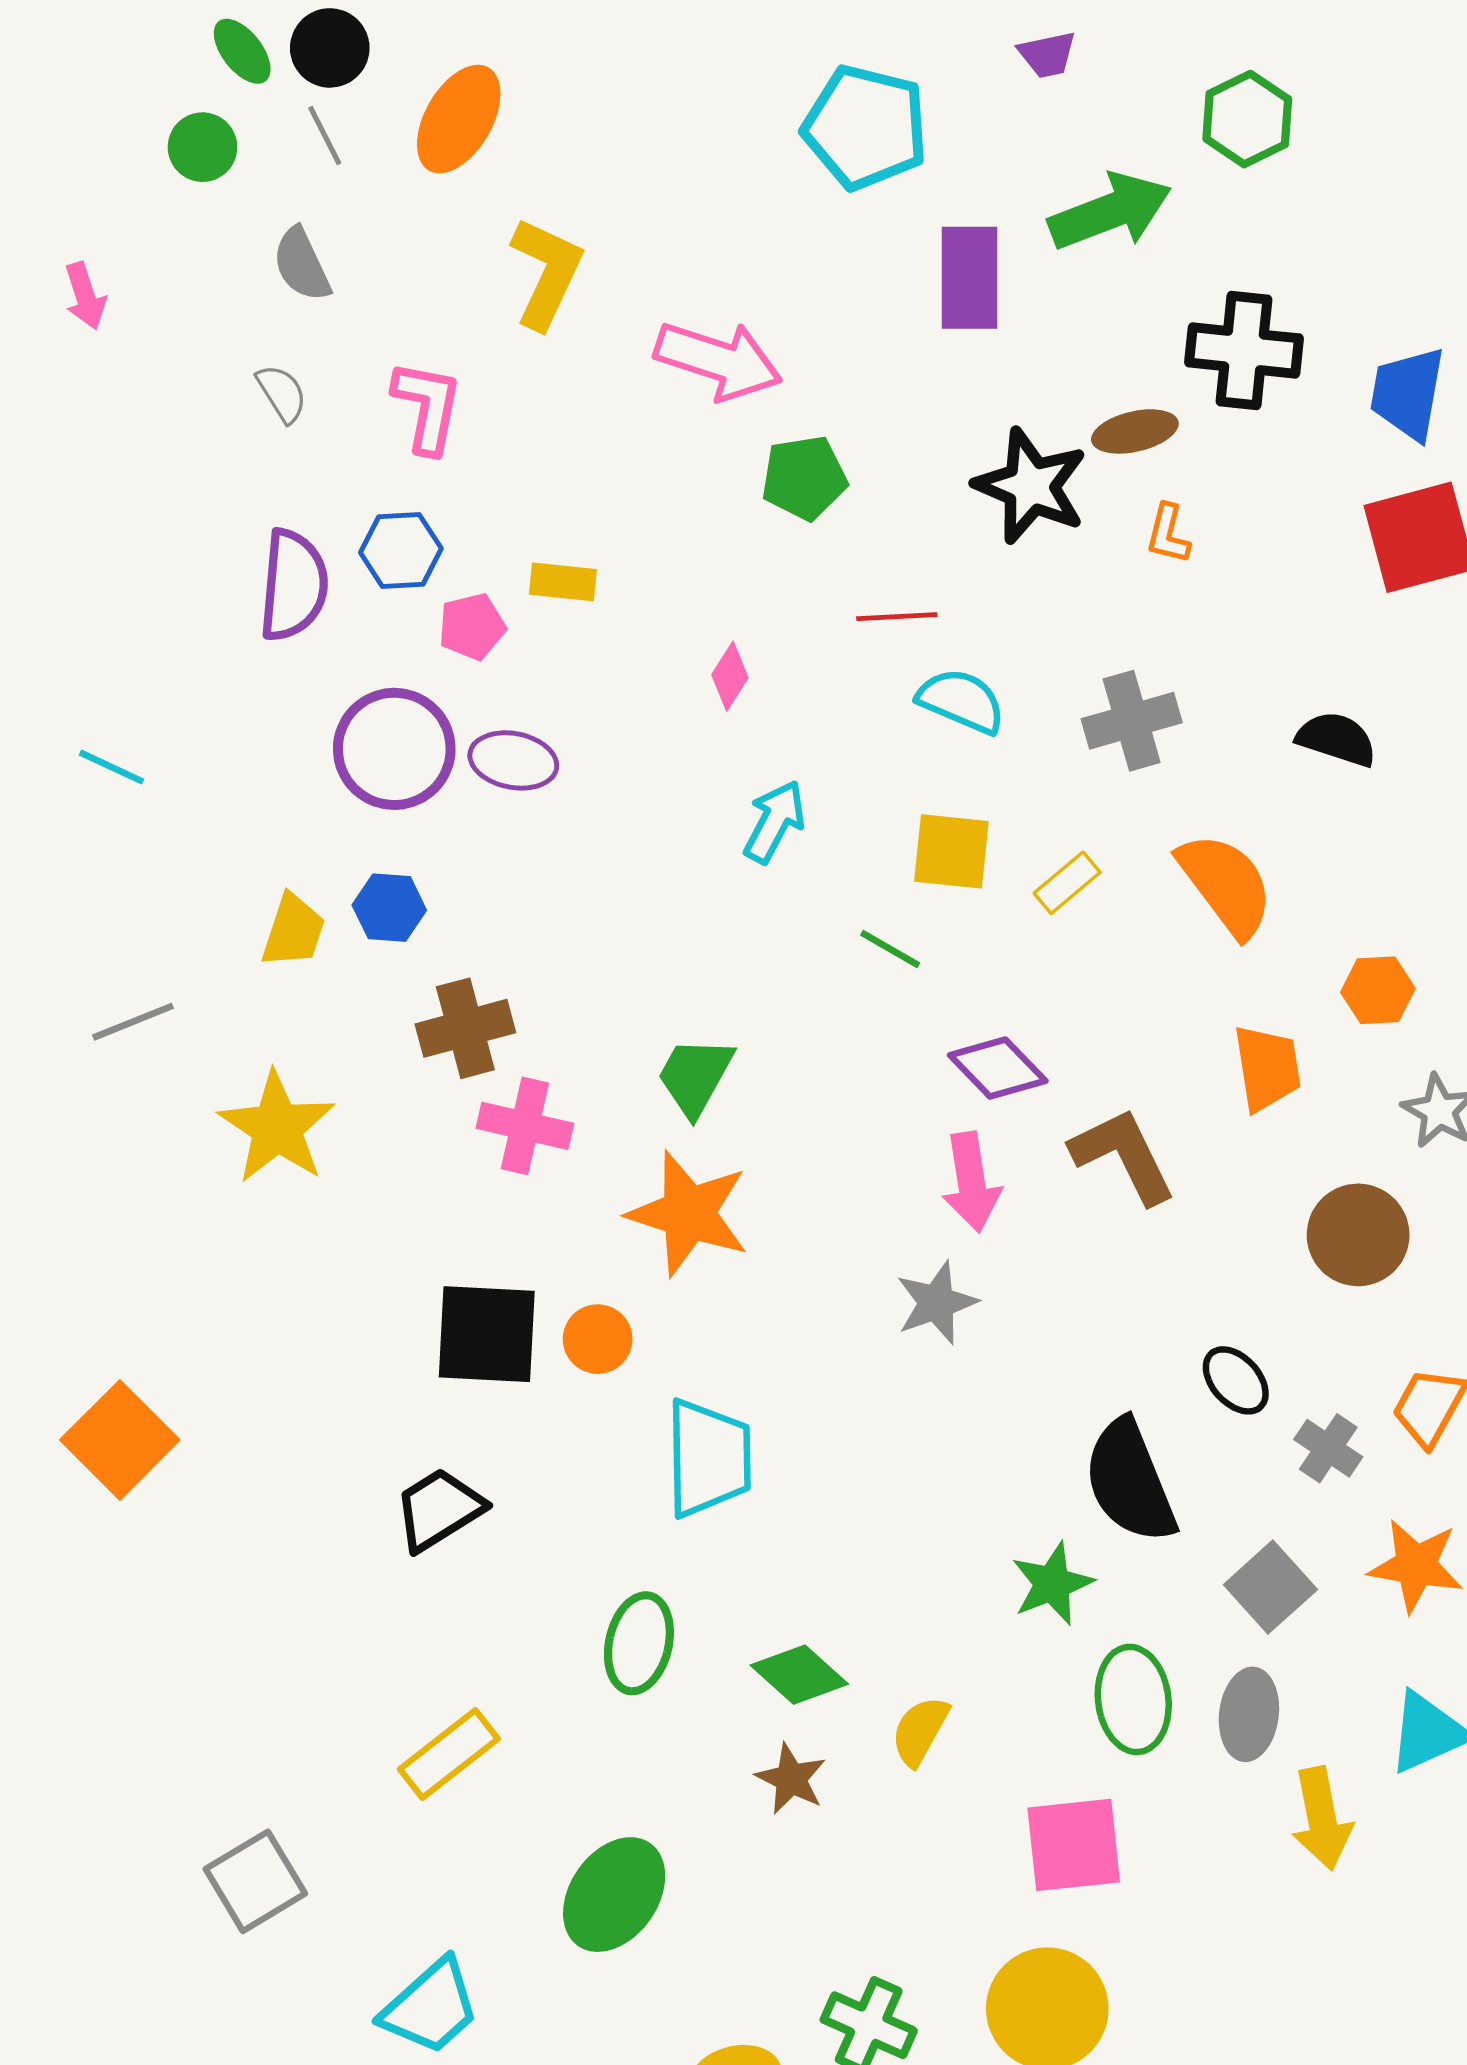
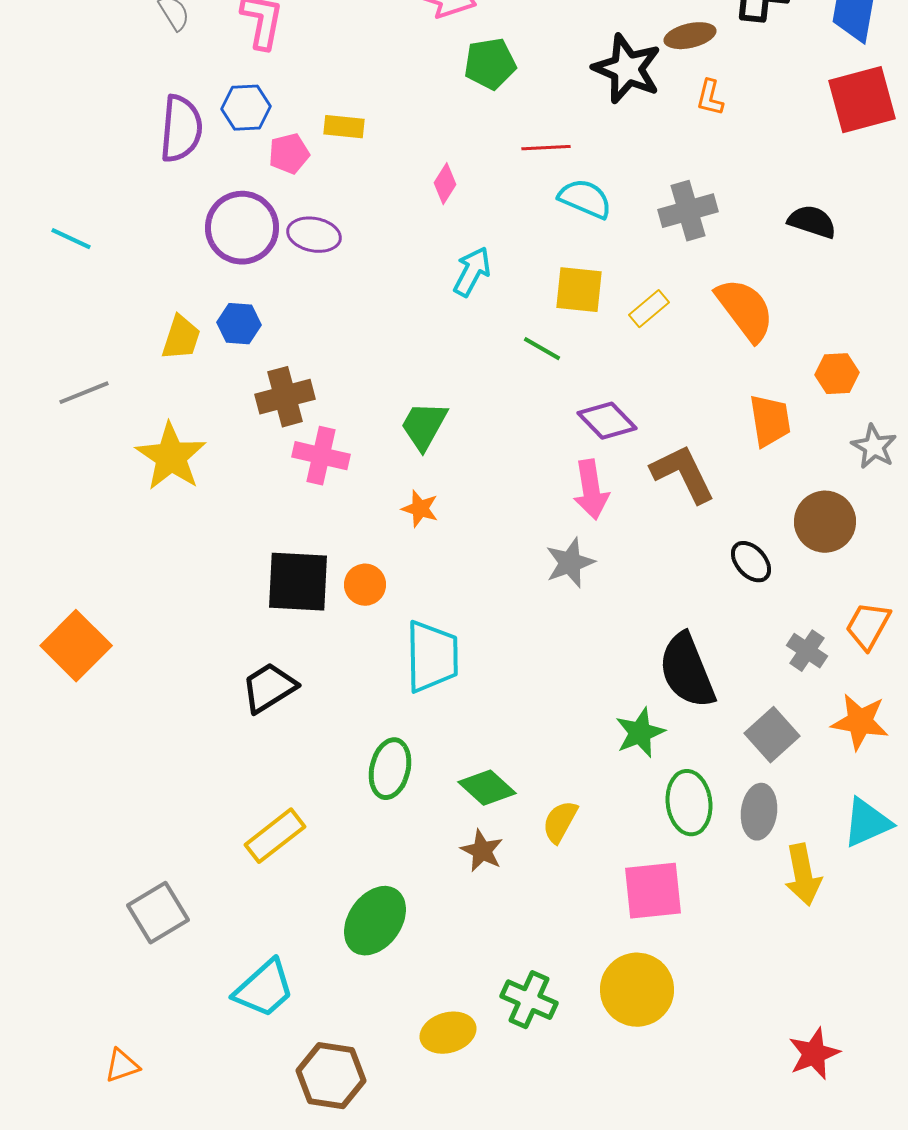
orange star: (689, 1213) -> (420, 509), size x0.5
black ellipse: (1236, 1380) -> (751, 562), moved

